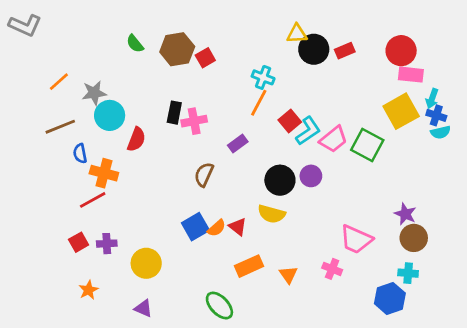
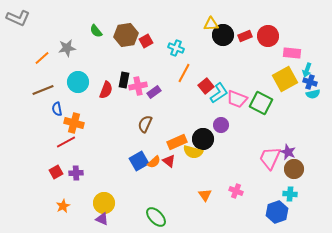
red circle: (401, 51) -> (268, 36), moved
cyan cross: (263, 77) -> (176, 48), moved
gray star: (94, 93) -> (67, 48), moved
red semicircle: (136, 139) -> (106, 90), moved
pink trapezoid: (333, 139) -> (237, 99), turned 60
purple rectangle: (238, 144) -> (154, 92), moved
black circle: (280, 180) -> (203, 139), moved
pink trapezoid: (356, 239) -> (270, 158), moved, turned 90
yellow circle: (146, 263) -> (104, 203), moved
orange rectangle: (249, 266) -> (177, 142), moved

